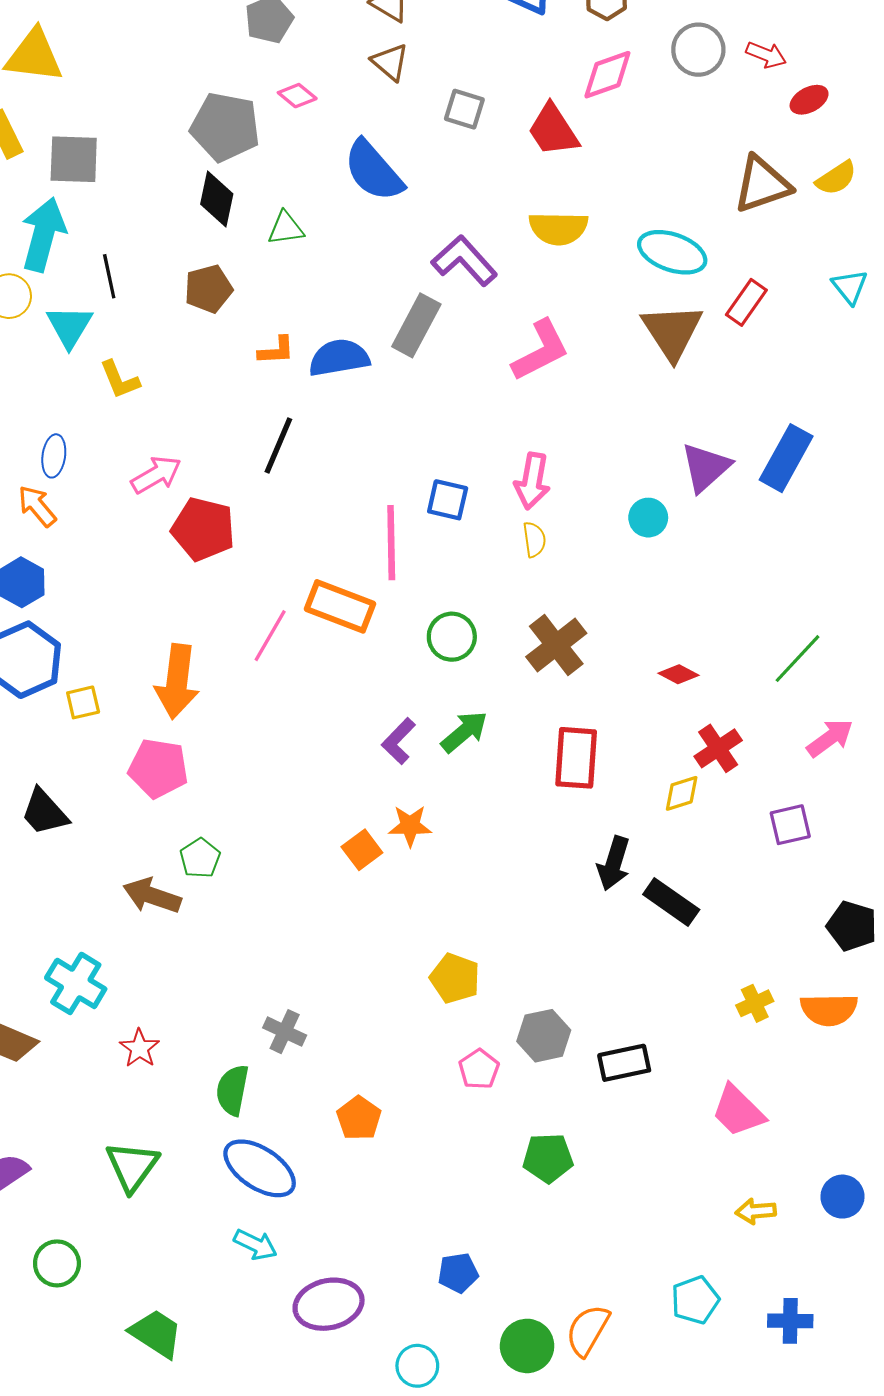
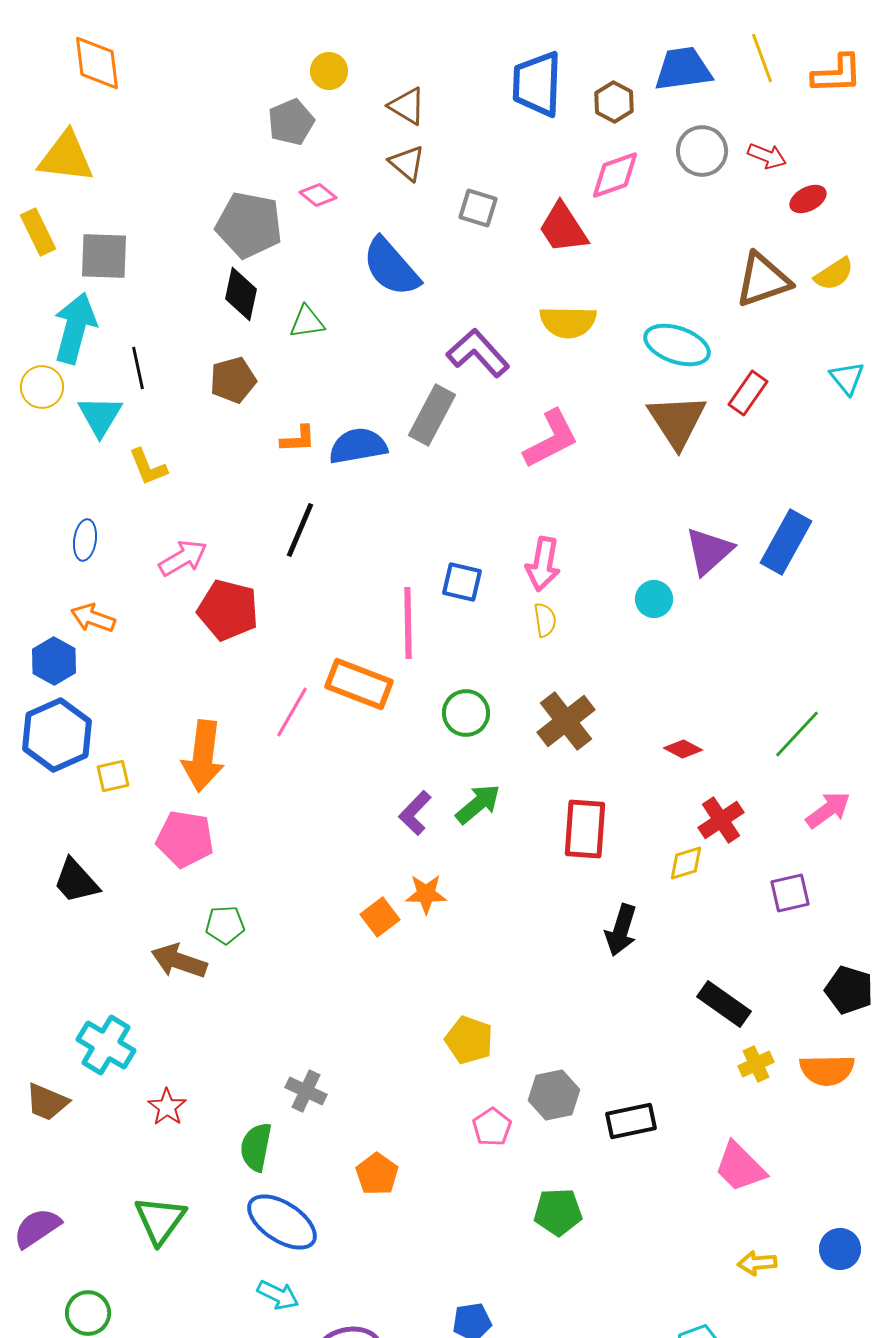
orange arrow: (37, 506) -> (93, 618), moved, turned -30
green pentagon: (200, 858) -> (225, 925), turned 30
black rectangle: (671, 902) -> (724, 1004), moved

